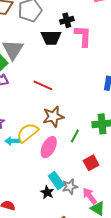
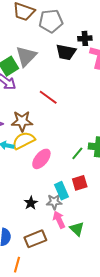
brown star: (53, 117) -> (22, 121), moved
green line: (75, 136) -> (77, 153), moved
cyan rectangle: (56, 181) -> (62, 191), moved
pink arrow: (90, 196) -> (59, 220), moved

